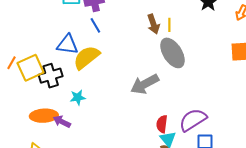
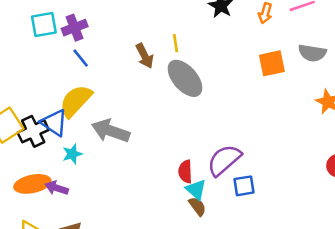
brown arrow: (153, 24) -> (145, 56), moved
blue triangle: (67, 45) -> (54, 123), moved, turned 35
gray arrow: (145, 84) -> (111, 131), moved, turned 56

